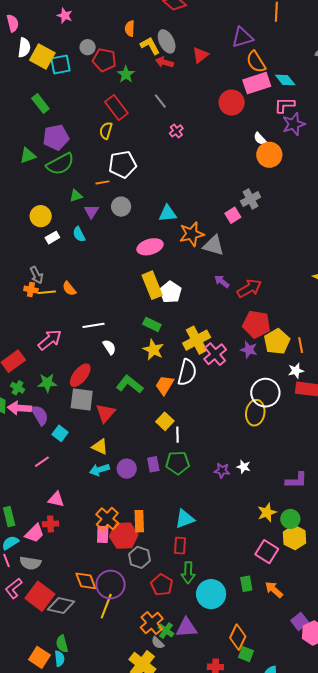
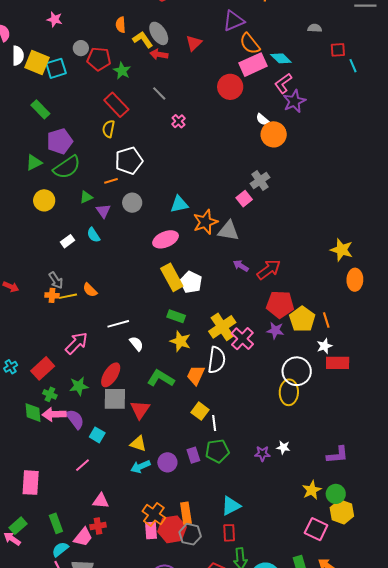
pink L-shape: (285, 105) -> (283, 83), turned -30
yellow circle: (41, 216) -> (44, 200), moved
gray hexagon: (140, 557) -> (190, 534), moved

